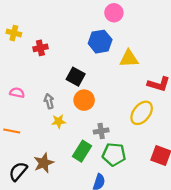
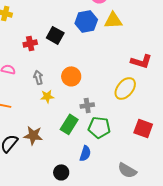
red cross: (40, 48) -> (30, 43), moved
yellow triangle: (129, 59) -> (113, 20), moved
black square: (76, 77) -> (55, 35), moved
brown star: (44, 163) -> (33, 135), turned 30

